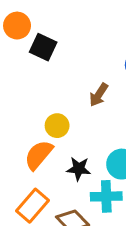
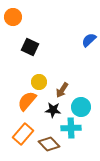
black square: (43, 47) -> (30, 47), moved
brown arrow: (99, 95) -> (62, 90), moved

